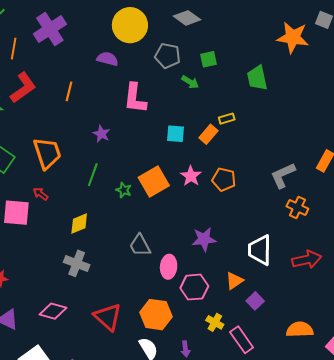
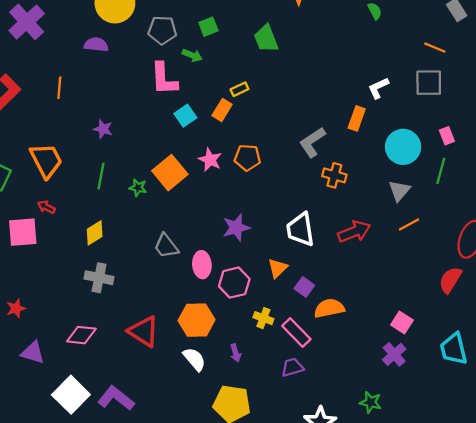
pink L-shape: (135, 98) -> (164, 79), moved
cyan square: (175, 134) -> (185, 116), turned -30
orange semicircle: (300, 330) -> (329, 308), moved

